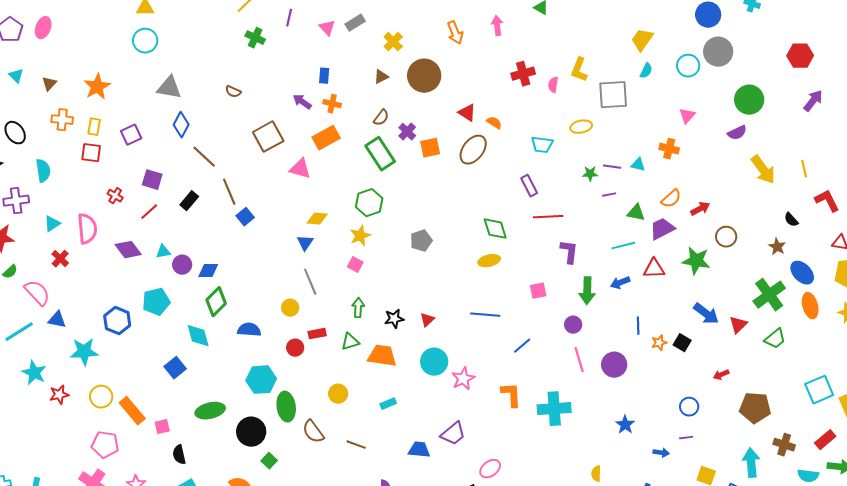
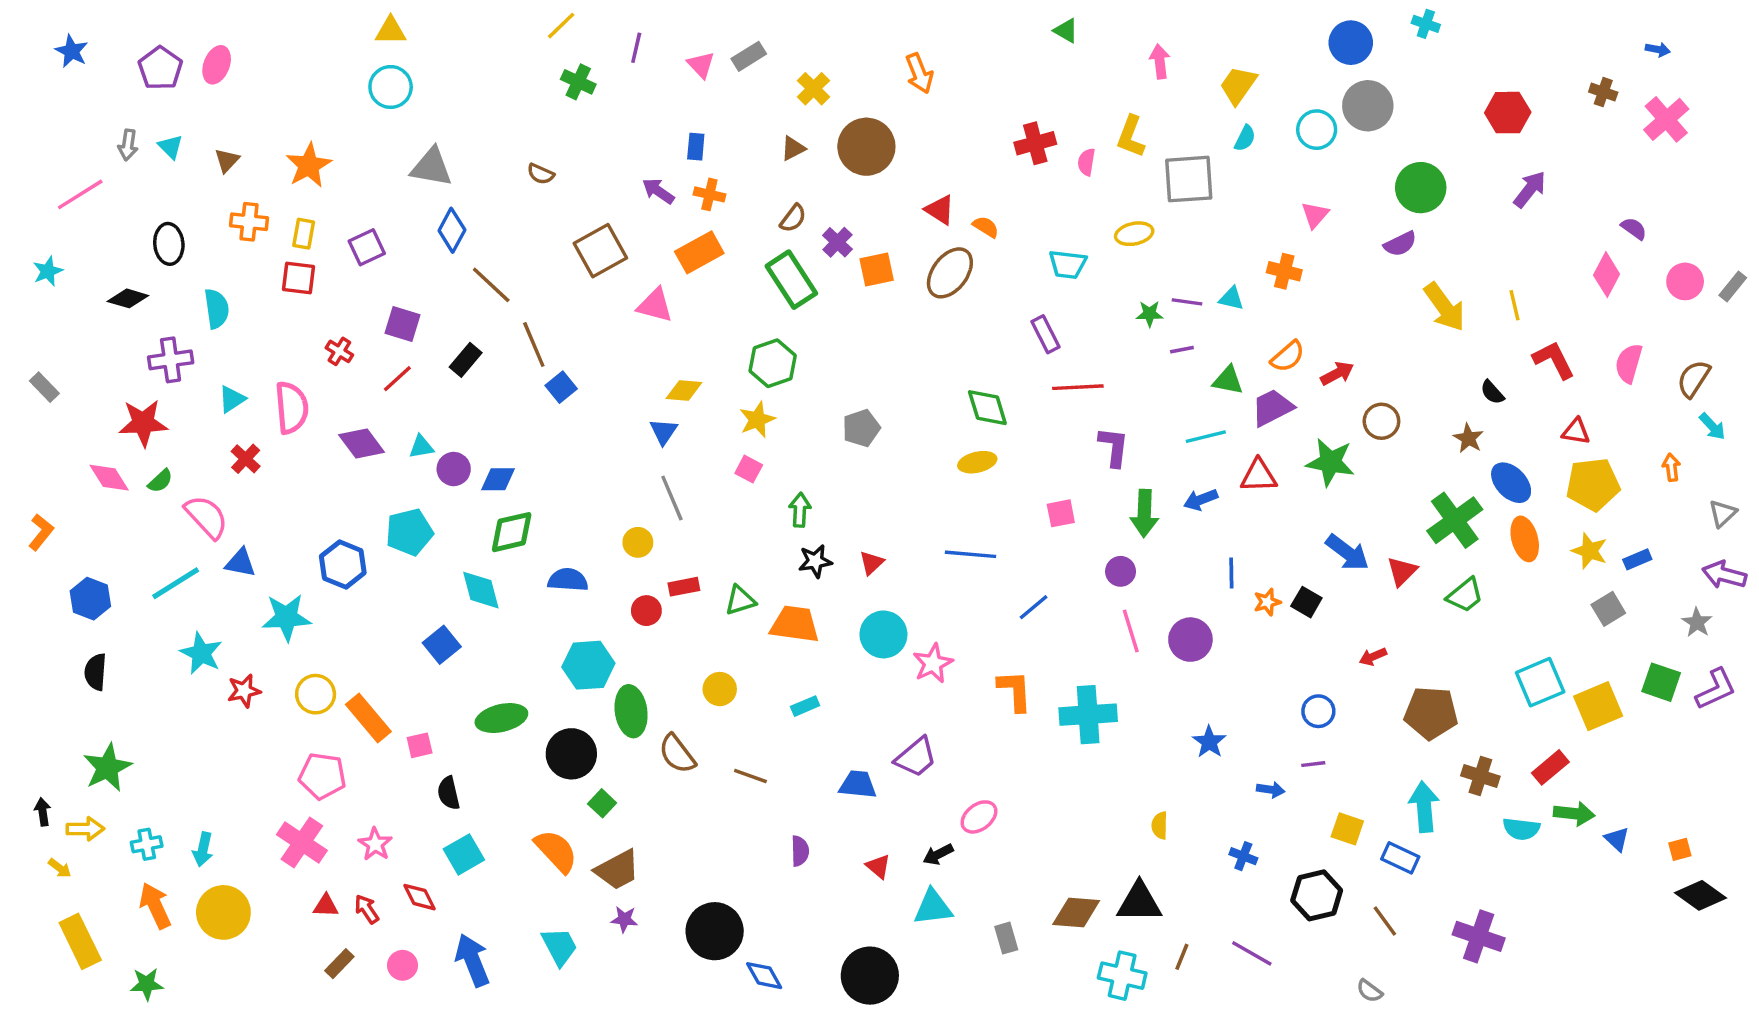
pink arrow: (497, 26) -> (1160, 61), moved
black ellipse: (15, 133) -> (169, 244), turned 30
green diamond: (216, 302) -> (512, 532), turned 32
green arrow: (358, 308) -> (800, 510), moved

